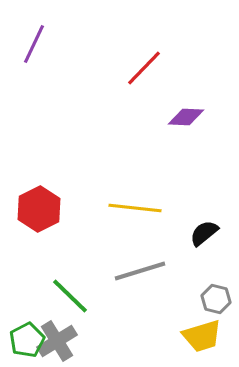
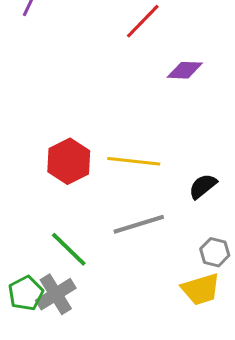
red hexagon: (39, 209) -> (69, 161), moved

